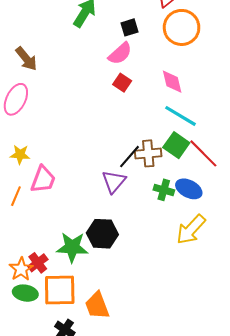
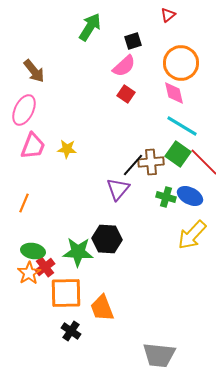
orange circle: (182, 27) -> (181, 63), moved
yellow star: (20, 155) -> (67, 149), moved
pink trapezoid: (43, 180) -> (33, 146), moved
green ellipse: (25, 293) -> (33, 251), moved

